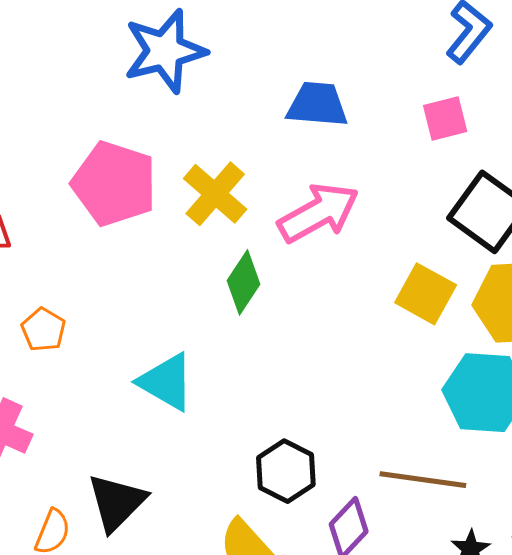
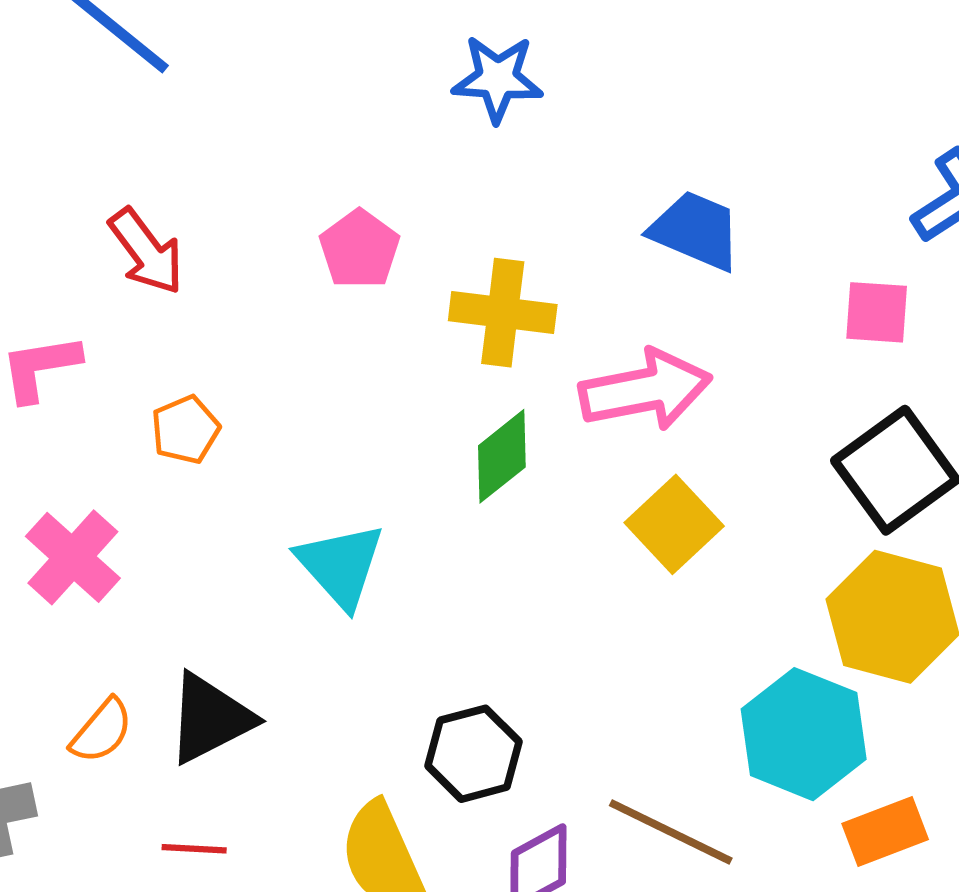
blue star: (165, 51) -> (498, 79), size x0.7
pink pentagon: (114, 184) -> (359, 249), size x0.6
yellow cross: (215, 194) -> (503, 313), turned 38
yellow square: (426, 294) -> (674, 524), moved

